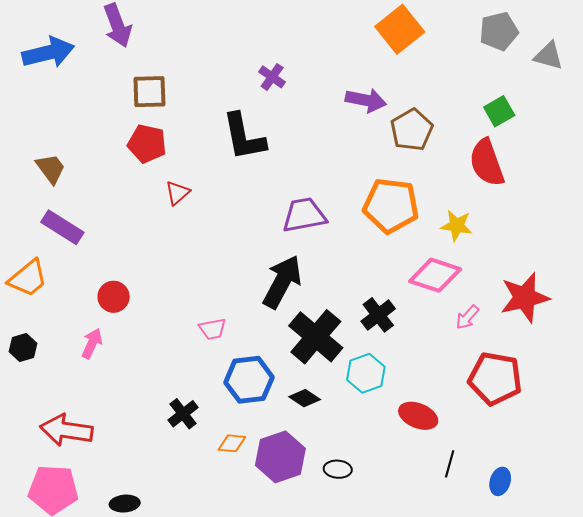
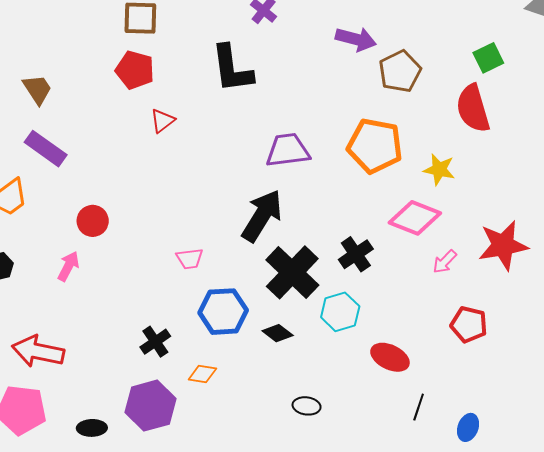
red pentagon: (495, 378) -> (469, 324), size x0.7
purple hexagon: (280, 457) -> (151, 406), moved

